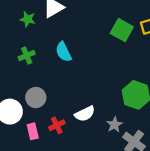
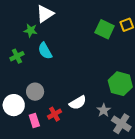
green star: (28, 19) -> (31, 30), moved
cyan semicircle: (63, 52) -> (45, 51), moved
green cross: (27, 56) -> (17, 56), moved

